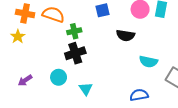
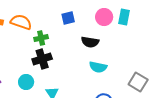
cyan semicircle: (148, 62) -> (98, 67), moved

